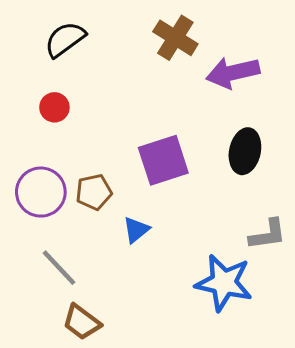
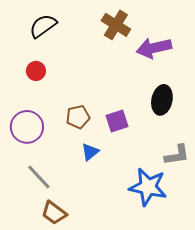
purple square: (163, 160) -> (117, 121), moved, size x0.7
brown pentagon: (94, 192) -> (78, 117), moved

